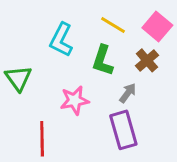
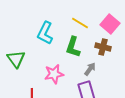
brown cross: (147, 60) -> (103, 47), turned -35

